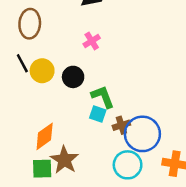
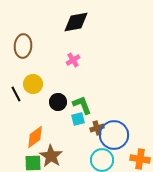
black line: (22, 63) -> (16, 94), moved
black circle: (73, 77) -> (58, 102), moved
cyan square: (98, 114) -> (78, 119), turned -32

